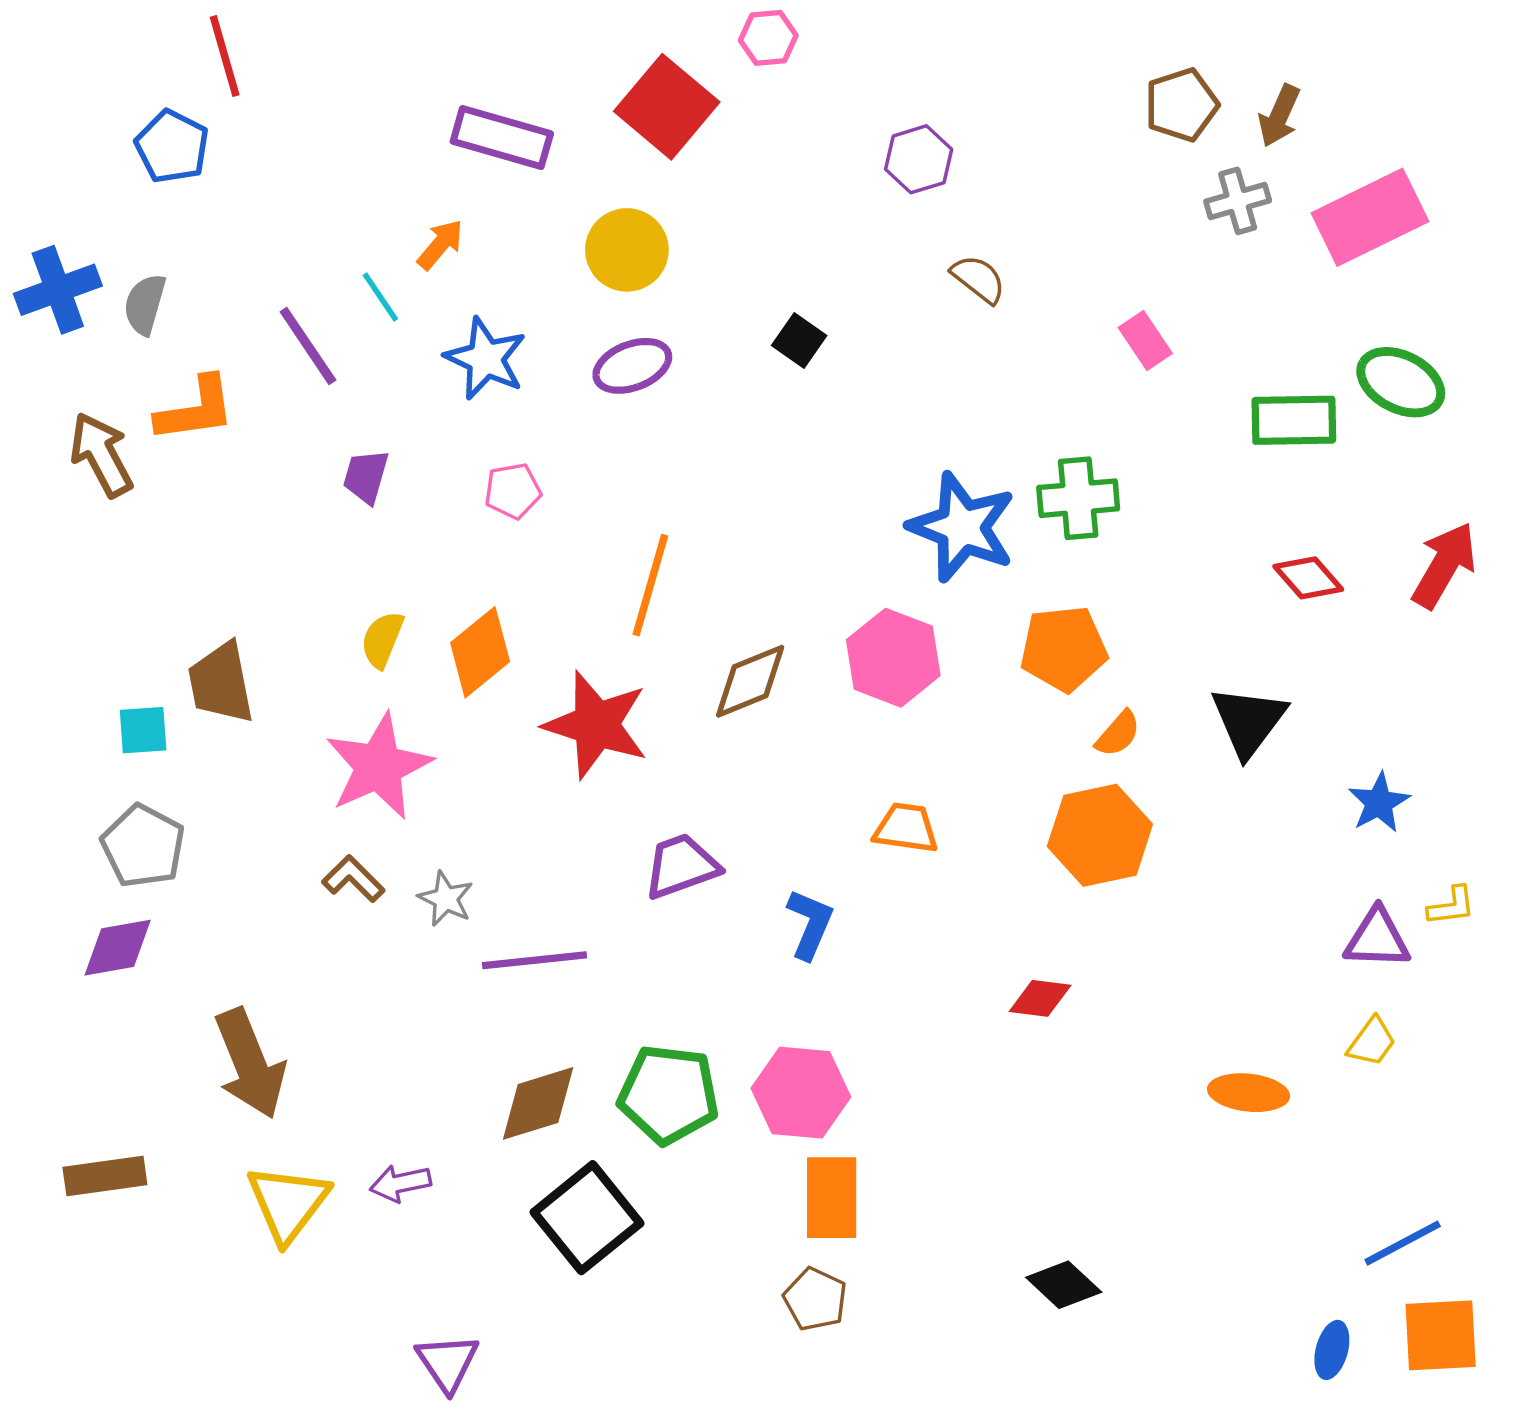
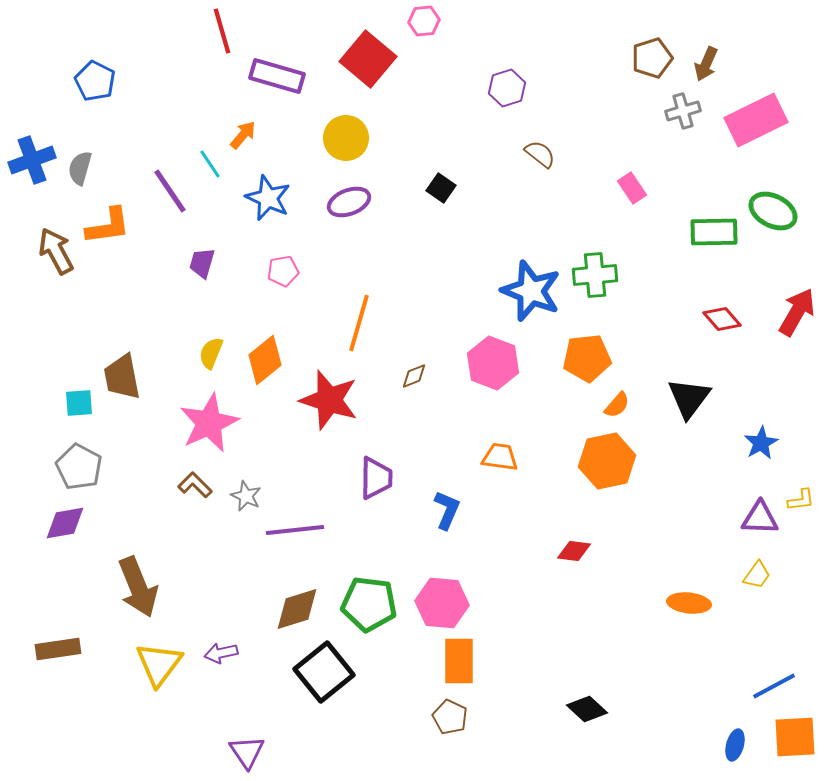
red line: (225, 56) -> (222, 31), moved
brown diamond: (750, 681) -> (414, 376), size x0.6
purple trapezoid: (681, 866) -> (376, 478), turned 111

